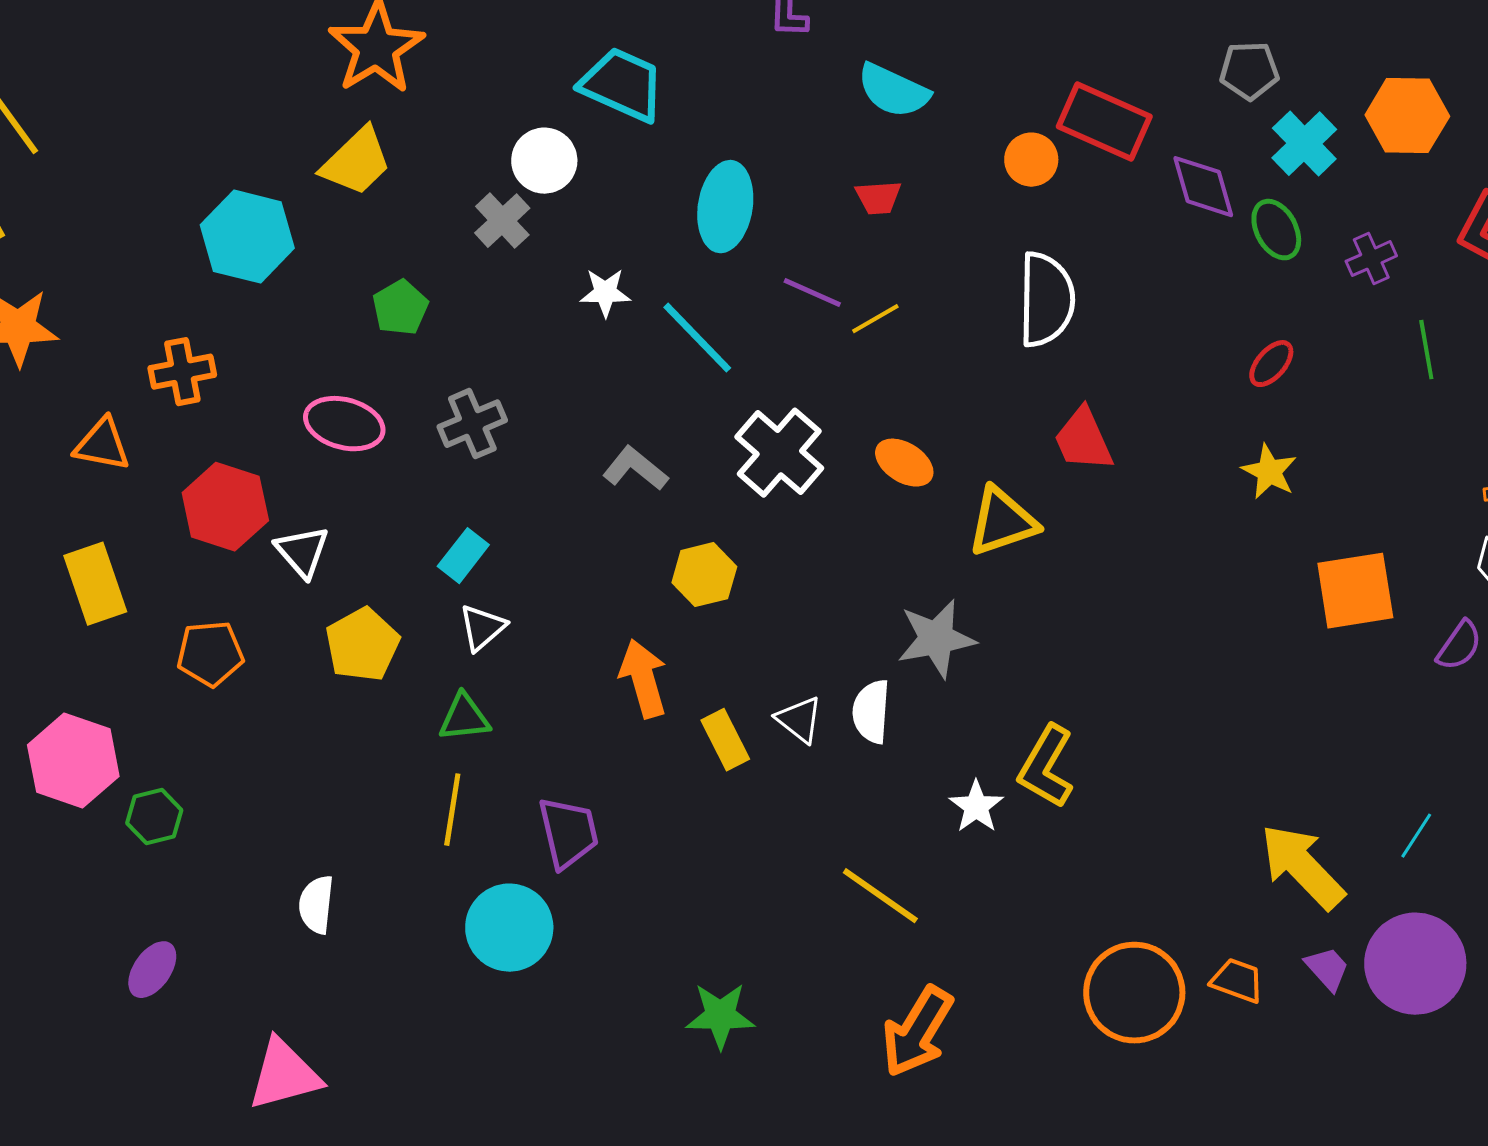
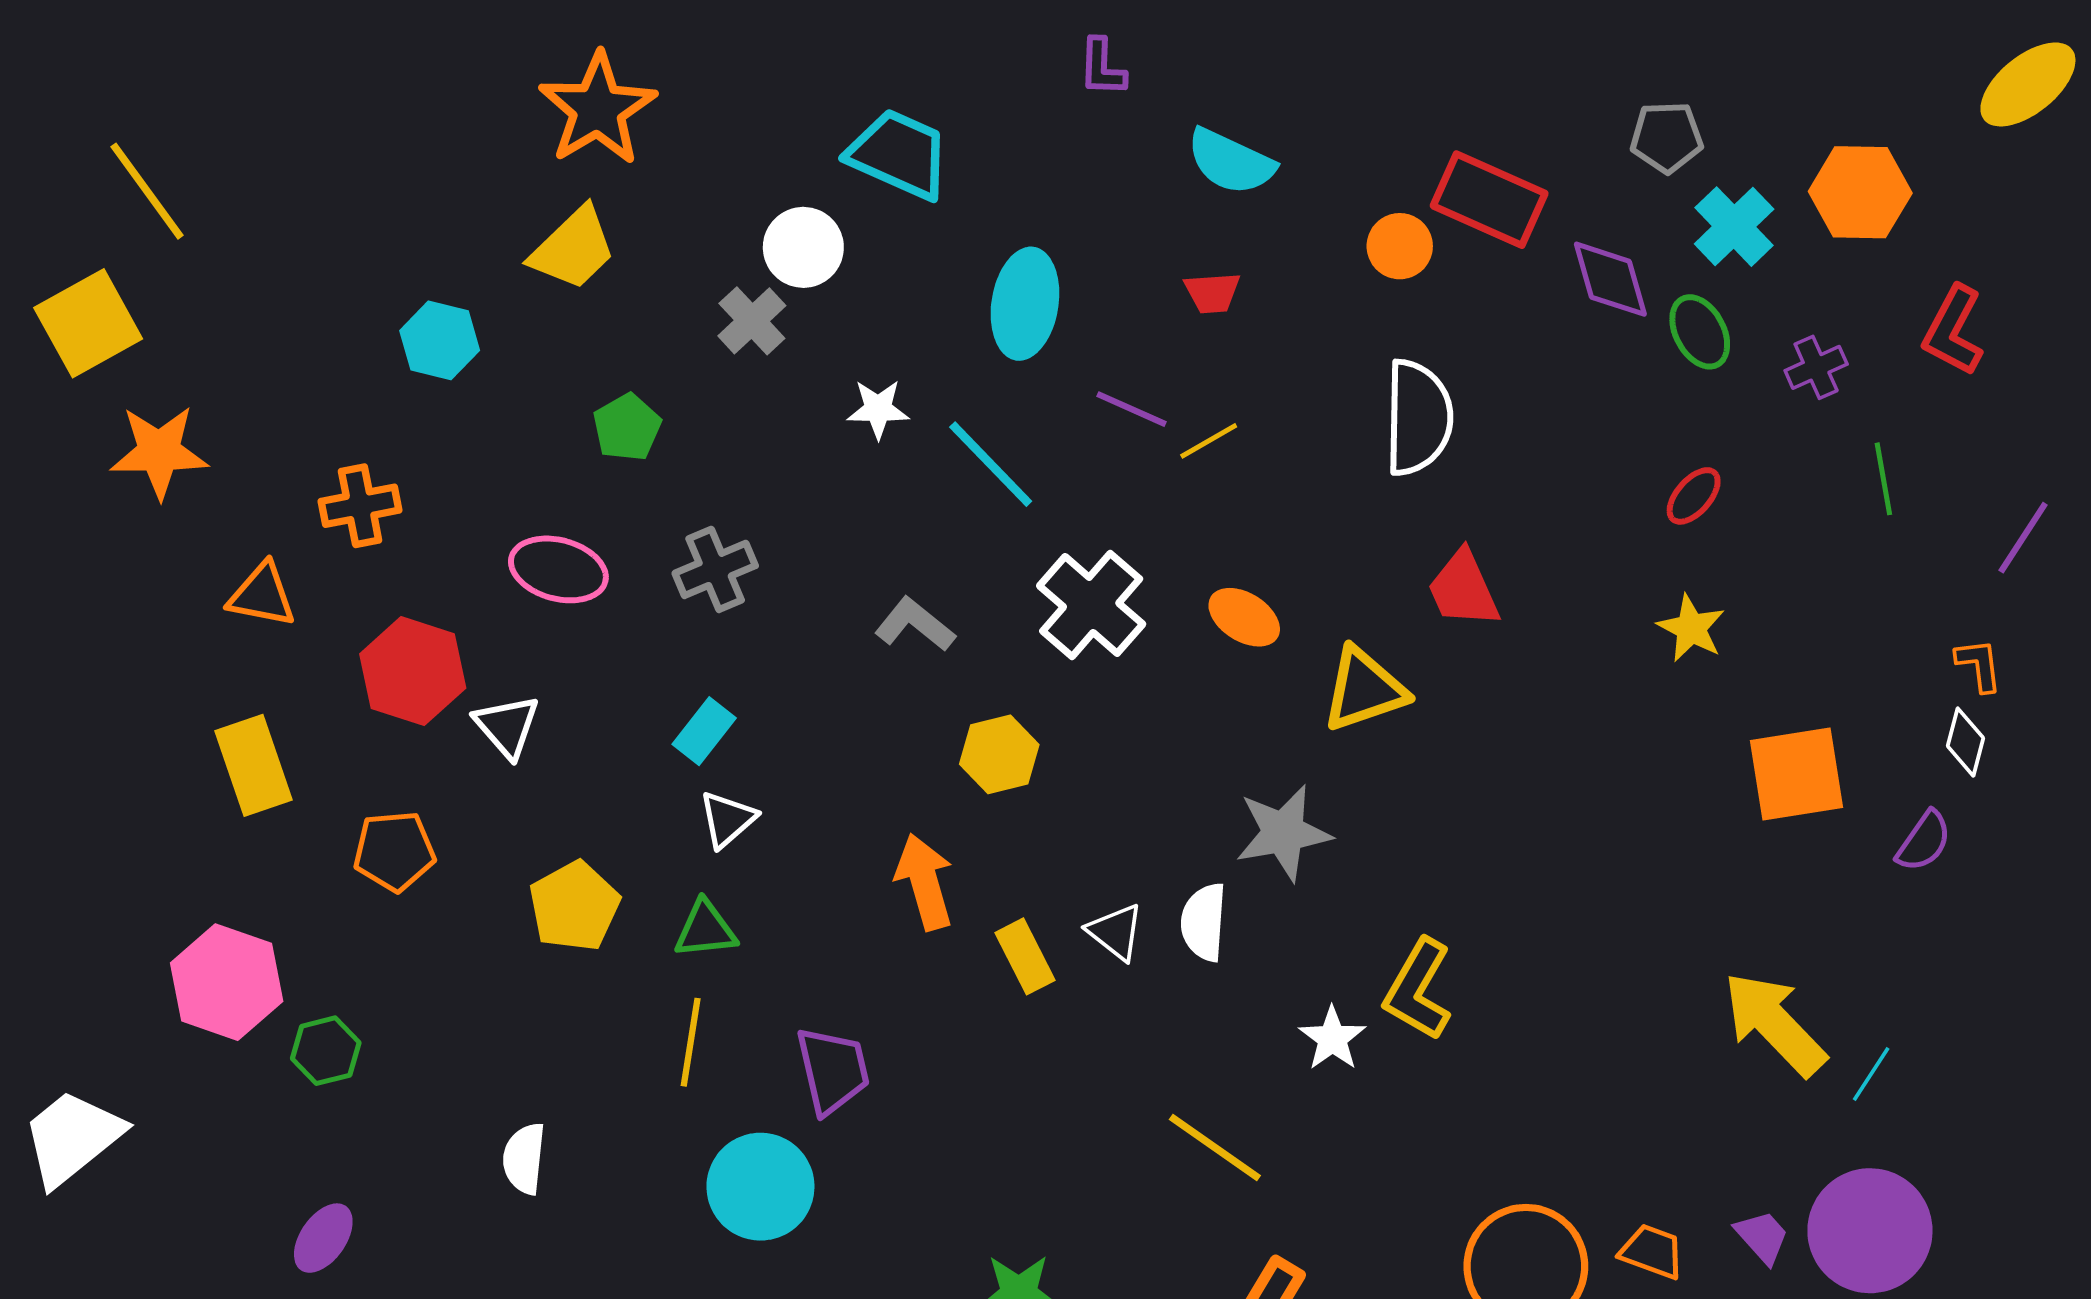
cyan hexagon: (247, 237) -> (440, 340), size x0.7
yellow pentagon: (362, 645) -> (574, 906), moved
yellow arrow: (1302, 867) -> (1774, 1024), moved

